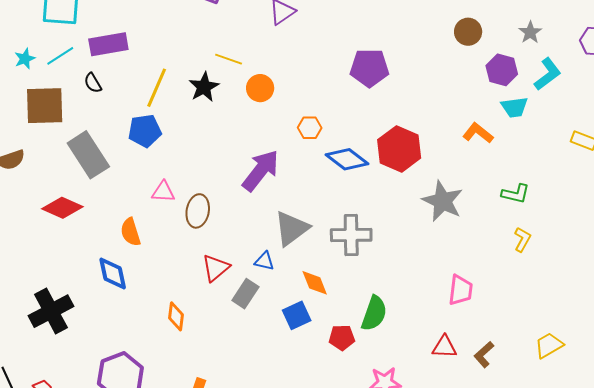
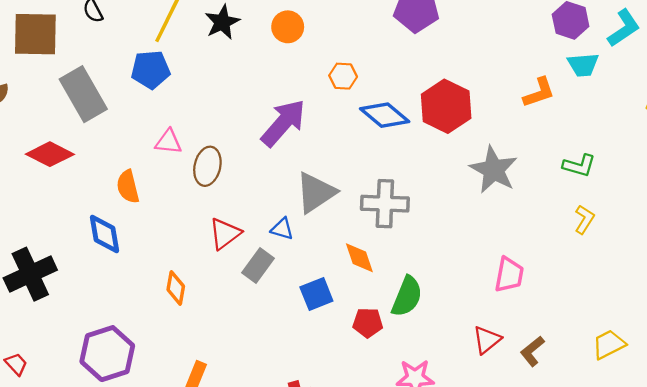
orange L-shape: (478, 133) -> (539, 93), turned 120
orange diamond: (315, 283) -> (359, 258), moved
red triangle: (444, 347) -> (487, 340), turned -44

